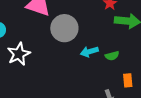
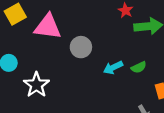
gray circle: (64, 28) -> (81, 47), size x0.7

